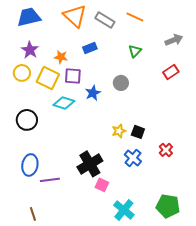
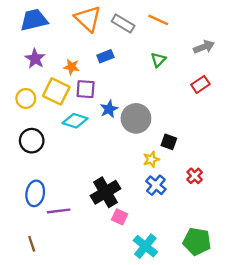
yellow circle: (22, 73) -> (26, 98), moved
gray circle: (121, 83) -> (136, 118), moved, size x1.6
yellow star: (119, 131) -> (151, 159), moved
black square: (138, 132) -> (169, 142), moved
brown line: (33, 214) -> (32, 244), moved

